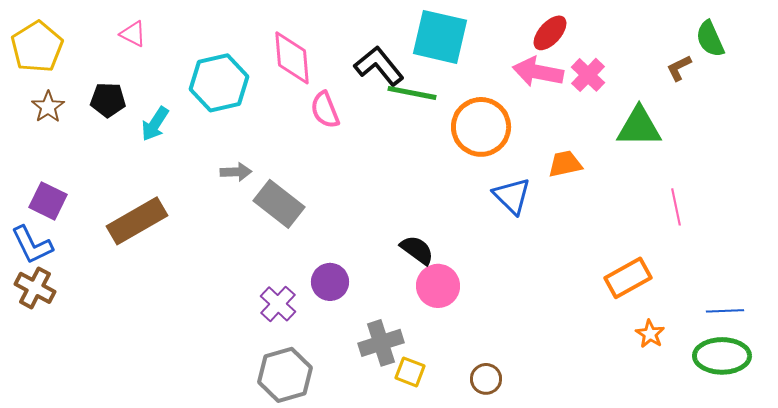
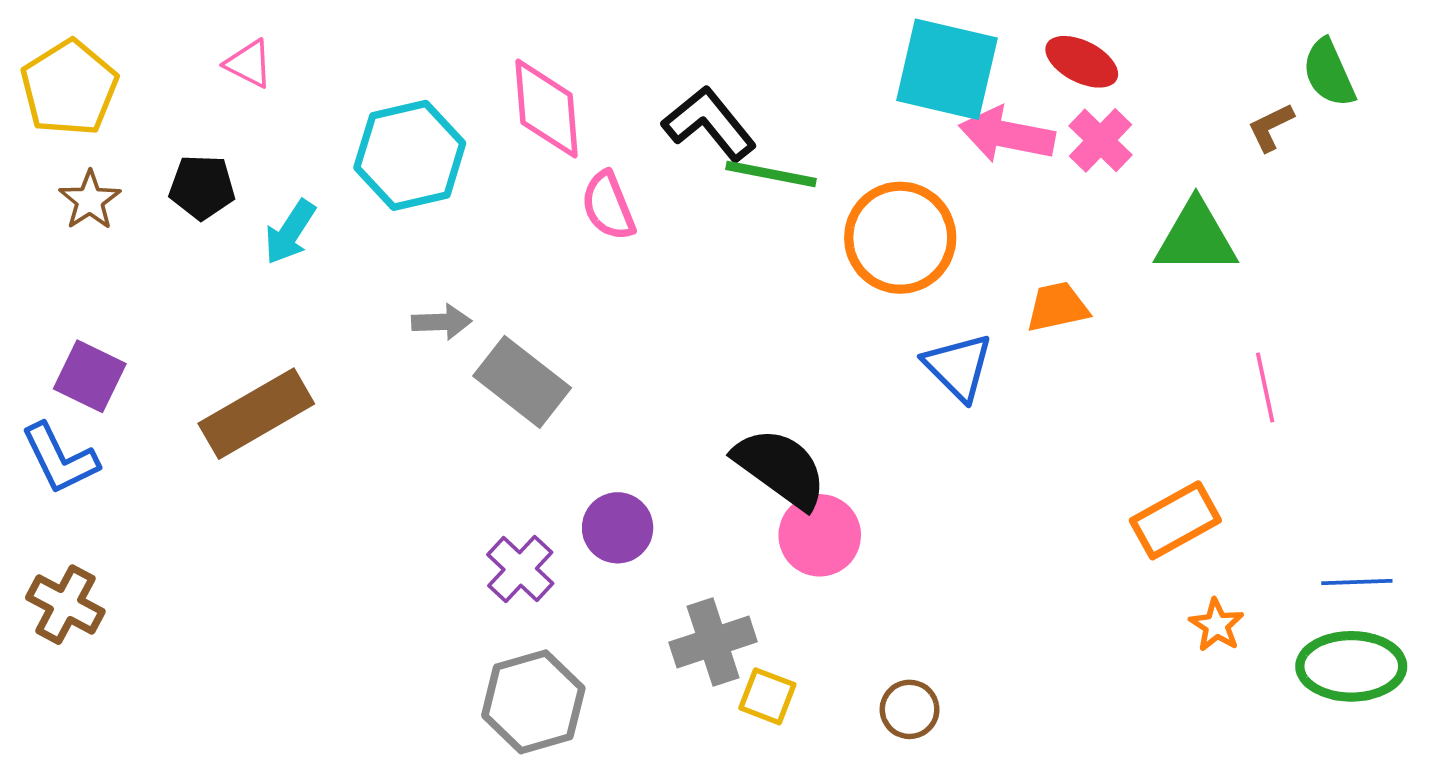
red ellipse: (550, 33) -> (1082, 62), moved, turned 75
cyan square: (440, 37) -> (947, 69), moved
black semicircle: (417, 250) -> (780, 468), size x1.5
brown cross: (35, 288) -> (65, 605), moved

